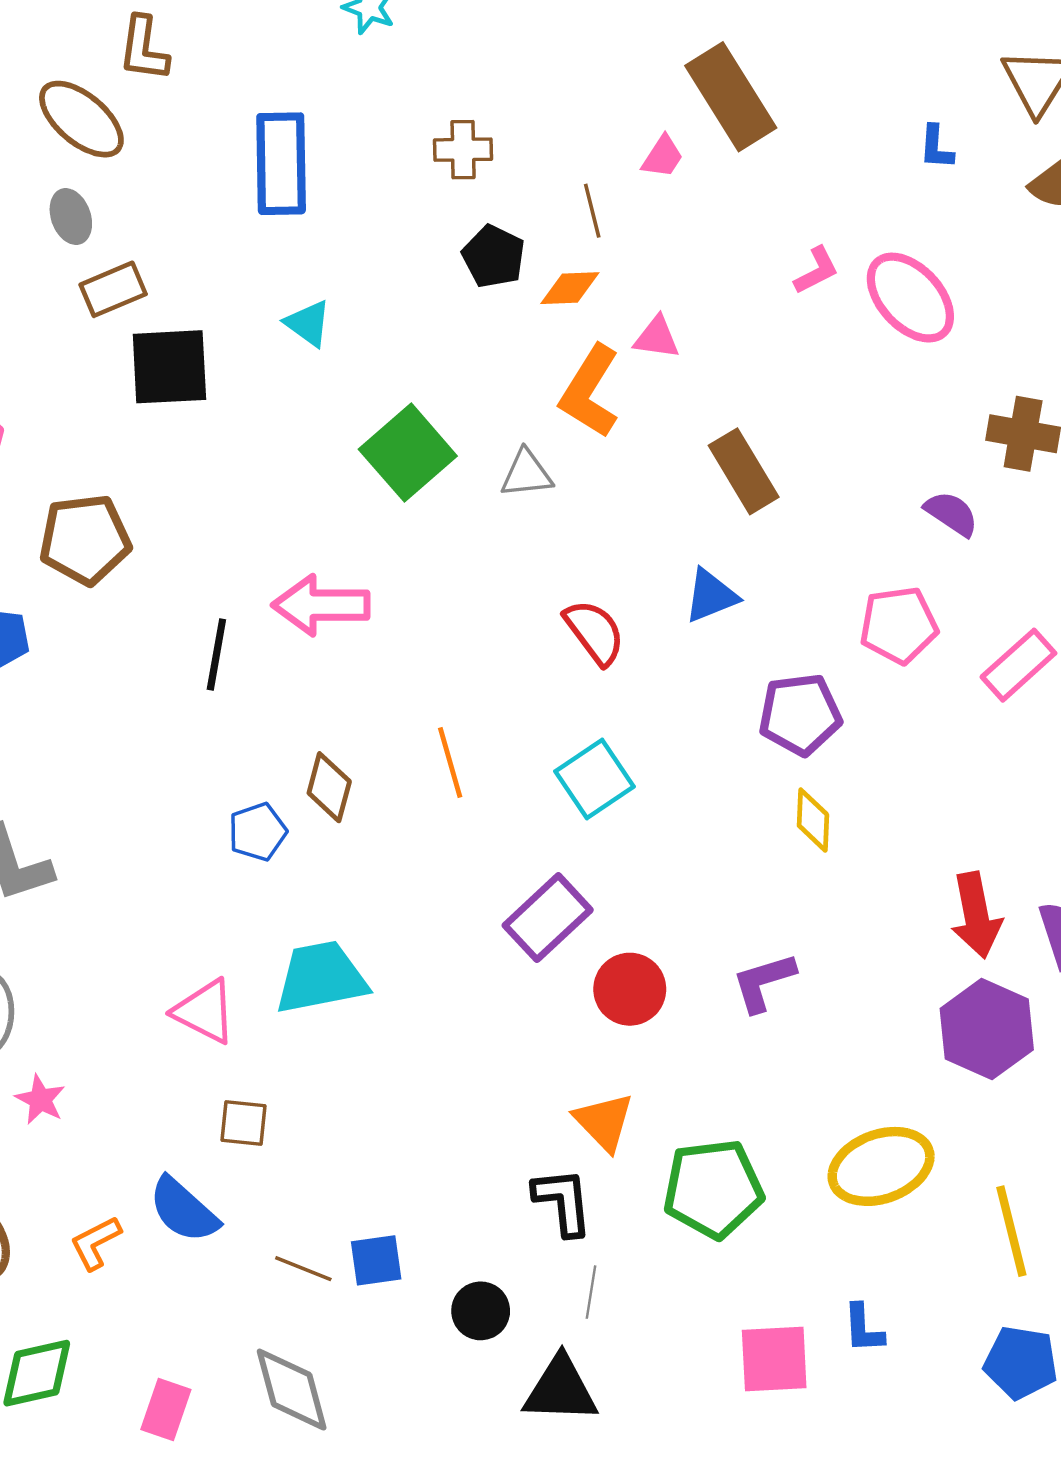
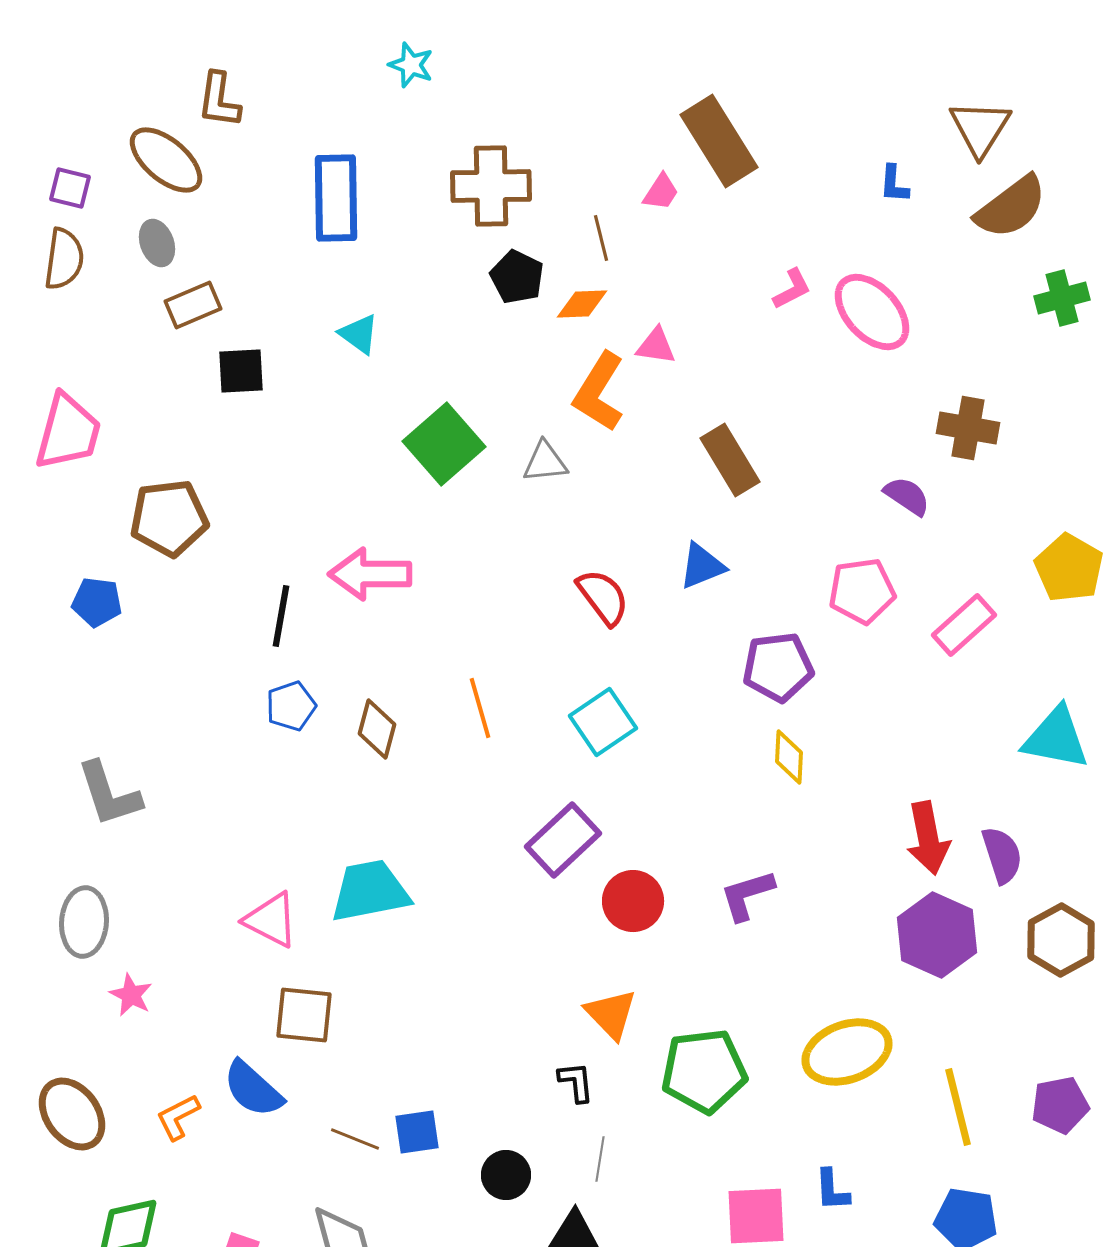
brown cross: (463, 150) -> (491, 186), size x1.6
black square: (169, 367) -> (241, 371), size x0.7
blue pentagon: (258, 832) -> (291, 706), moved
brown square: (243, 1123) -> (304, 1015), size x1.4
black L-shape: (563, 1202) -> (576, 1082), size x0.7

